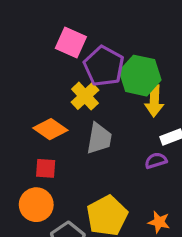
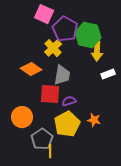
purple semicircle: (156, 161) -> (69, 101), moved
red square: (46, 168) -> (50, 94), moved, size x1.5
orange star: (159, 222) -> (94, 120), moved

